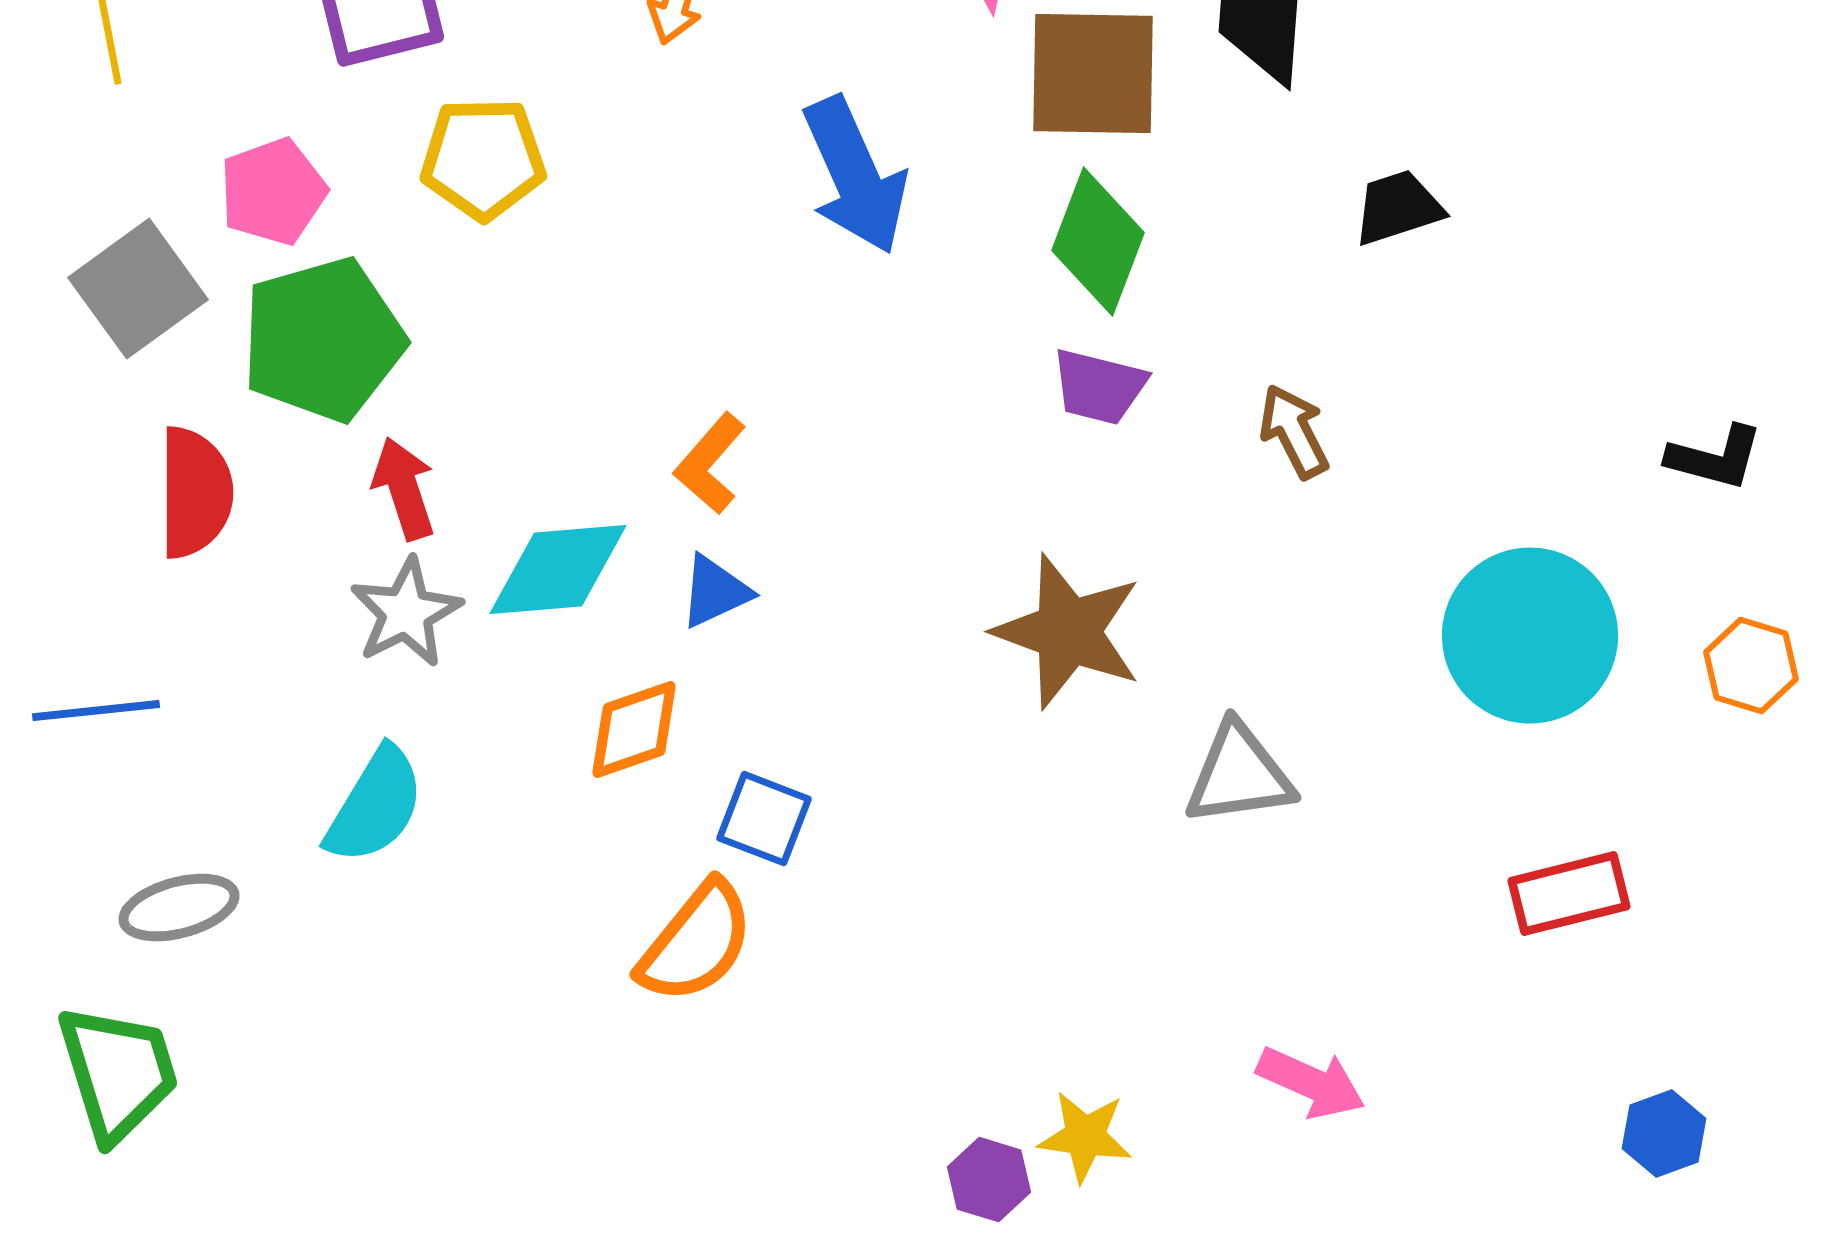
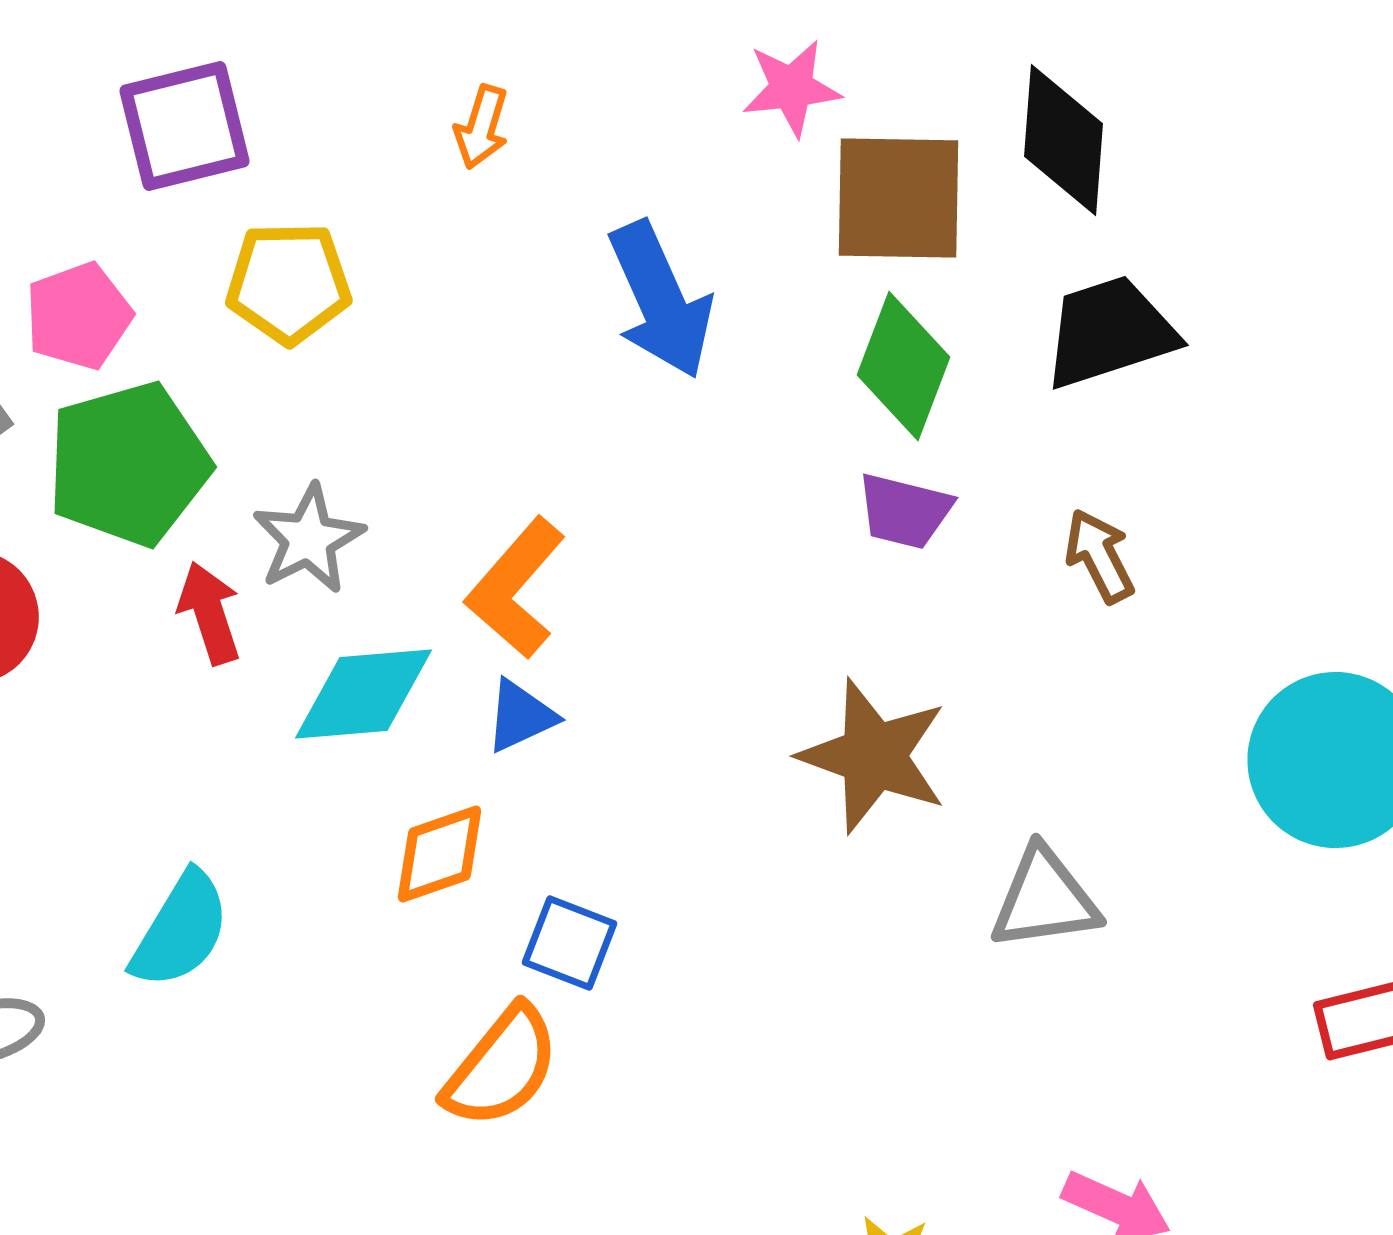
black trapezoid: (1398, 208) -> (1110, 332), moved, size x1.5
orange L-shape: (710, 464) -> (516, 588), size x1.4
gray star: (406, 613) -> (309, 539), moved

